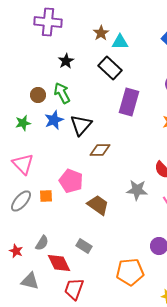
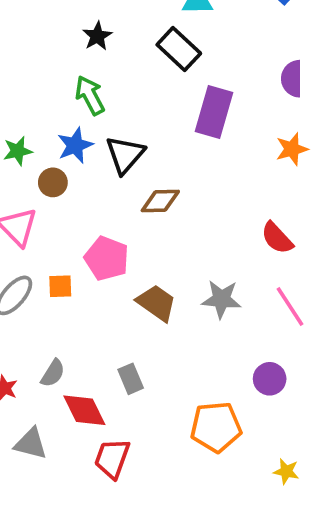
brown circle: (38, 95) -> (53, 182), moved
gray star: (137, 190) -> (221, 299), moved
gray rectangle: (84, 246) -> (131, 379), turned 35

